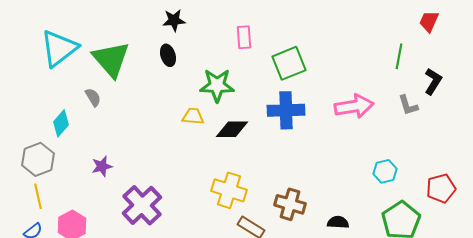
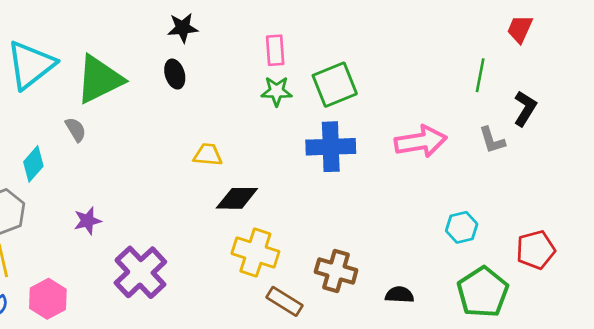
green triangle: (111, 59) -> (99, 79), turned 45
green star: (217, 85) -> (277, 91), moved, size x0.7
black diamond: (232, 129) -> (237, 198), moved

